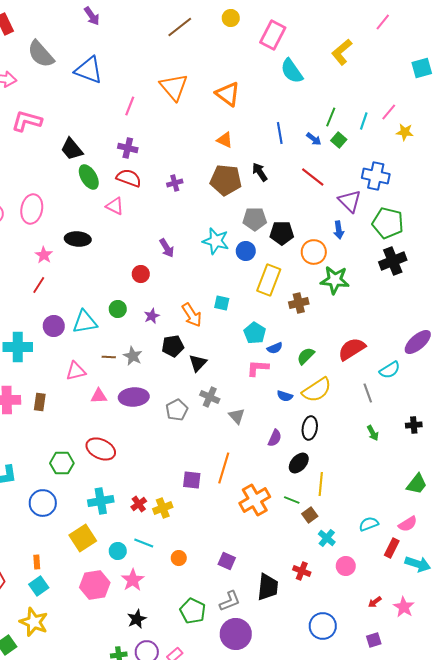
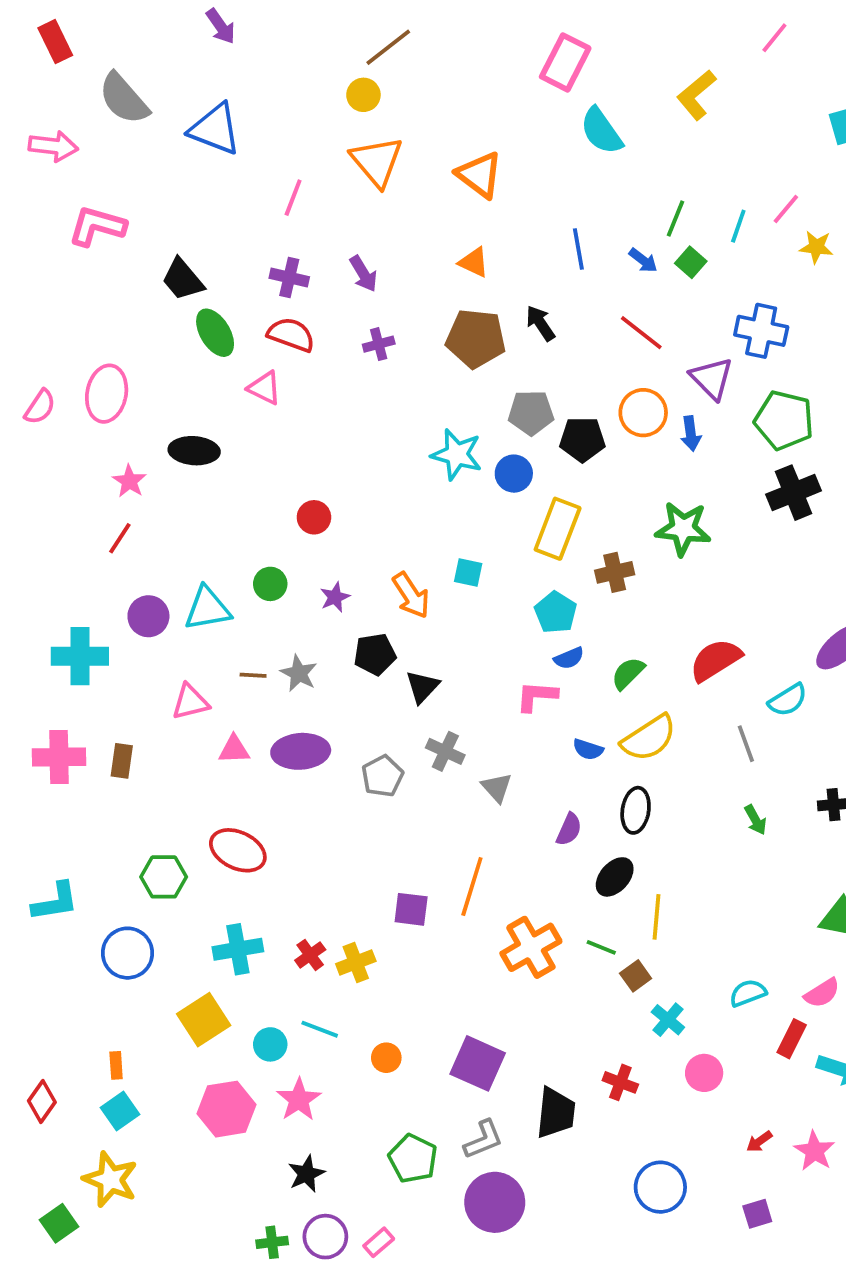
yellow circle: (231, 18) -> (363, 95), moved
purple arrow: (167, 248) -> (363, 274), moved
orange circle: (314, 252) -> (643, 413), moved
cyan pentagon: (255, 333) -> (556, 612), moved
purple square: (227, 561) -> (478, 1063), size x1.6

